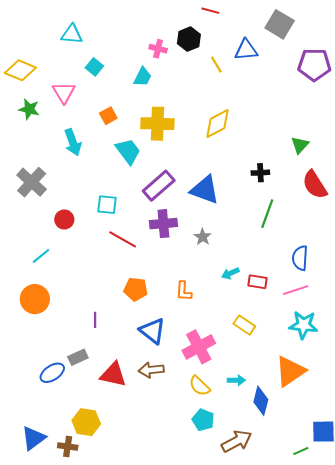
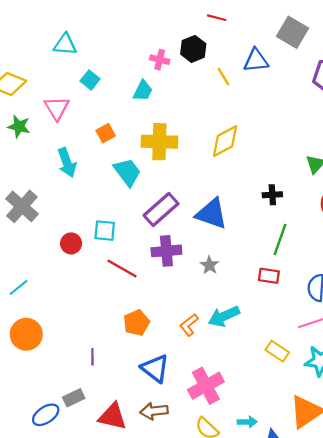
red circle: (64, 219) -> (71, 243), moved
cyan line: (41, 256) -> (18, 287), moved
cyan arrow: (230, 273) -> (224, 316), moved, size x1.6
red rectangle: (258, 282) -> (269, 276), moved
orange pentagon: (136, 289) -> (136, 323), turned -30
orange L-shape: (184, 291) -> (189, 325), turned 50
yellow rectangle: (244, 325) -> (277, 351), moved

